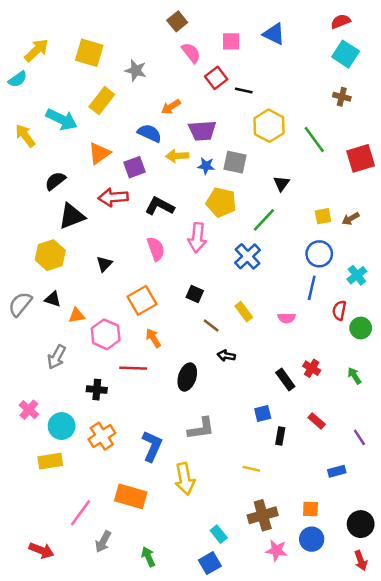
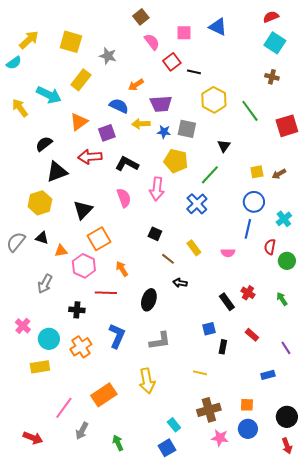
black triangle: (104, 264) -> (83, 210), size x1.5
orange square: (142, 300) -> (99, 239), moved
blue L-shape: (152, 446) -> (117, 336), moved
orange rectangle: (131, 496) -> (104, 395), turned -50

